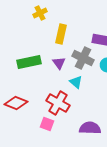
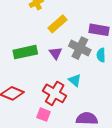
yellow rectangle: (61, 34) -> (58, 24), turned 36
cyan triangle: (76, 82) -> (75, 80), moved

